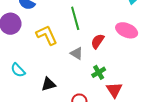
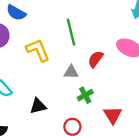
gray triangle: (77, 53) -> (71, 72), turned -32
green cross: (99, 72) -> (85, 95), moved

